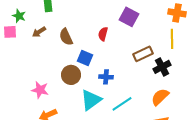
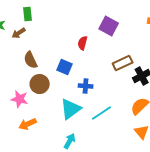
brown arrow: (39, 32) -> (19, 33), moved
brown semicircle: (66, 37) -> (31, 60), moved
brown circle: (71, 75) -> (40, 84), moved

